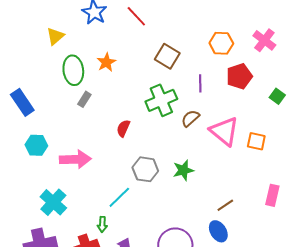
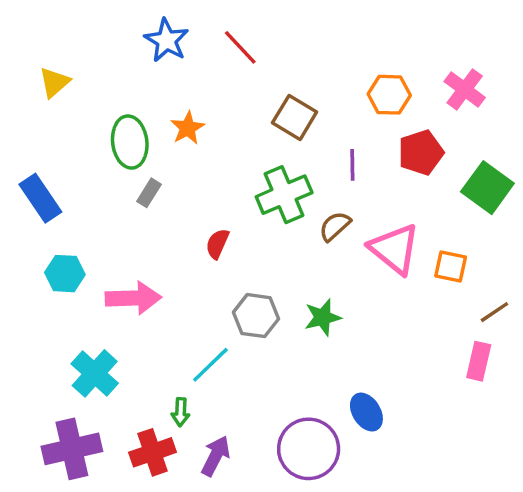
yellow triangle: (55, 36) -> (54, 82), moved
green square: (277, 96) -> (487, 188), size x1.8
brown line: (225, 205) -> (494, 312), moved
blue ellipse: (218, 231) -> (366, 412), moved

